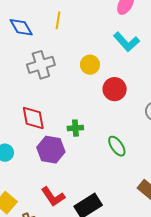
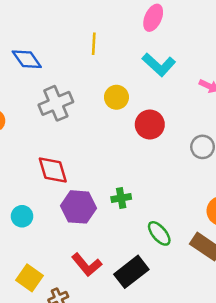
yellow line: (58, 20) -> (94, 44), moved
green cross: (75, 128) -> (121, 198), moved
green ellipse: (117, 146) -> (159, 233), moved

